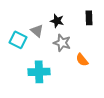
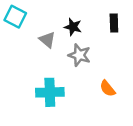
cyan square: (18, 40) -> (15, 17), moved
orange semicircle: (82, 60) -> (108, 88), moved

